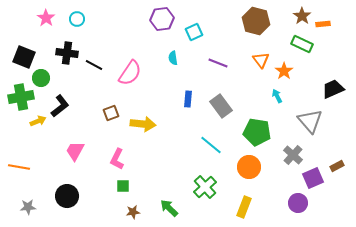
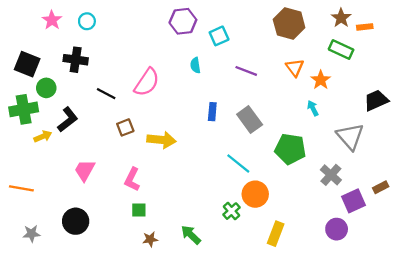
black line: (94, 65) -> (106, 94), moved
orange circle: (249, 167) -> (255, 194), moved
green cross: (205, 187) -> (231, 211), size x0.7

